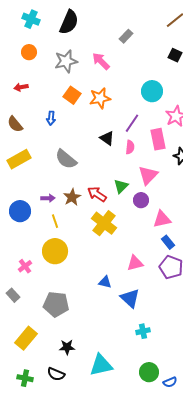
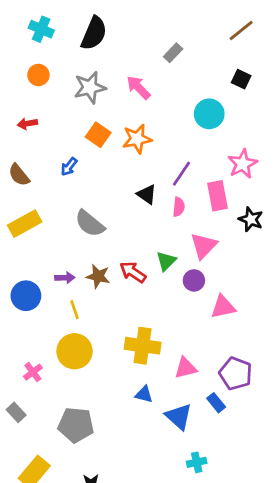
cyan circle: (152, 91) -> (209, 114), moved
blue arrow: (51, 118) -> (69, 167), turned 32
brown star: (72, 197) -> (98, 276), turned -30
yellow cross: (104, 223) -> (143, 346), moved, turned -30
blue rectangle: (168, 242) -> (216, 403), moved

